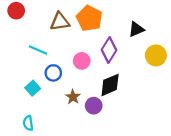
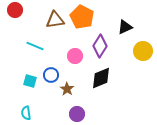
blue circle: (53, 73) -> (51, 75), moved
cyan square: (33, 88) -> (30, 81), turned -32
purple circle: (94, 106) -> (77, 114), moved

